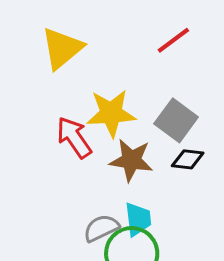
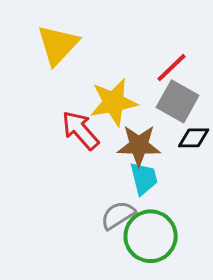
red line: (173, 40) -> (172, 68), moved
cyan trapezoid: (138, 219) -> (144, 178), moved

